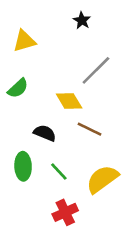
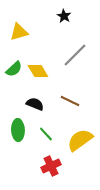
yellow diamond: (69, 101) -> (38, 71), moved

